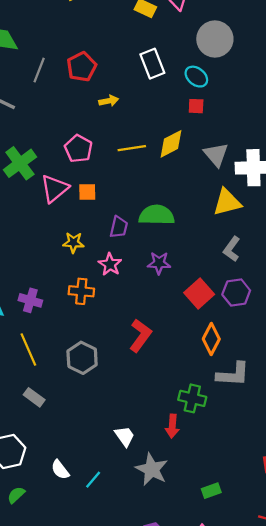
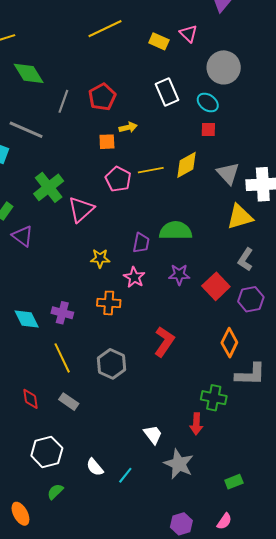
pink pentagon: (78, 149) -> (118, 179), moved
orange square: (87, 192) -> (107, 142), moved
red square: (199, 294) -> (216, 286), moved

